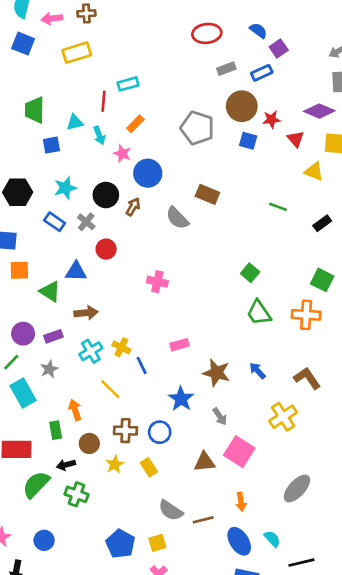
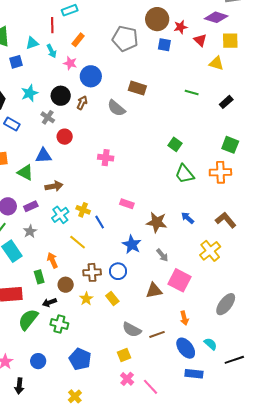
blue rectangle: (55, 222) -> (12, 124), moved
pink rectangle: (180, 345) -> (127, 204), turned 40
blue pentagon: (120, 544) -> (80, 359), moved

